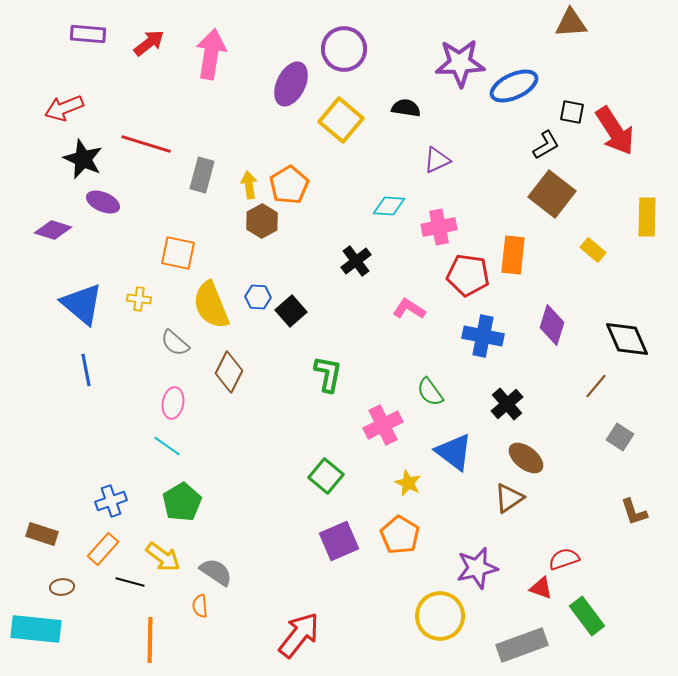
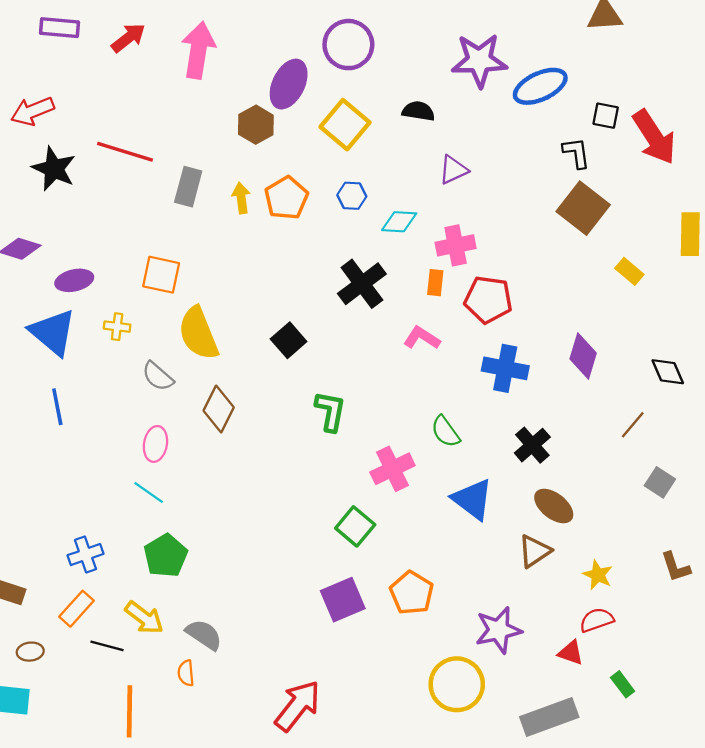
black L-shape: (546, 145) -> (576, 153), turned -68
purple ellipse: (103, 202) -> (74, 280), moved, turned -36
brown hexagon: (262, 221) -> (256, 125), moved
orange rectangle: (513, 255) -> (435, 283), moved, size x0.6
black cross: (356, 261) -> (362, 284), size x1.4
blue hexagon: (258, 297) -> (352, 196), moved
black diamond: (627, 339) -> (668, 372), size x0.7
green square: (326, 476) -> (355, 526), moved
yellow star: (408, 483) -> (598, 575), moved
green rectangle: (587, 616) -> (623, 684), size x0.6

